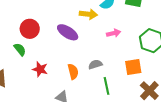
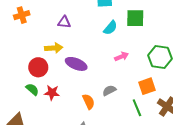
yellow arrow: (88, 14) -> (54, 48), moved
red star: (40, 69) -> (52, 93), moved
green line: (106, 86) -> (137, 108), moved

